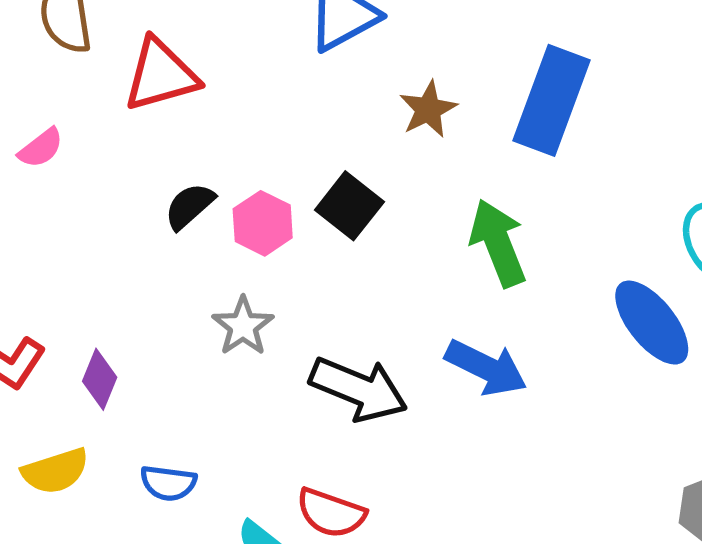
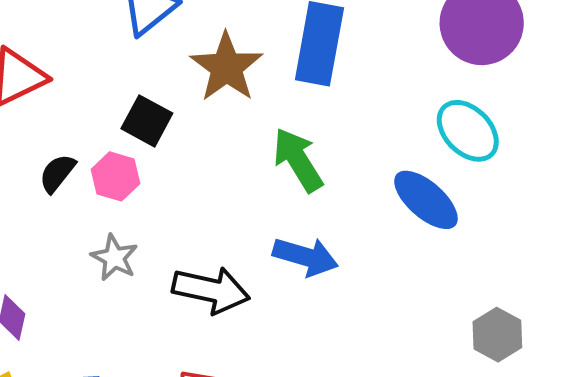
brown star: (428, 109) -> (226, 67), size x1.6
black square: (349, 206) -> (147, 121), moved

